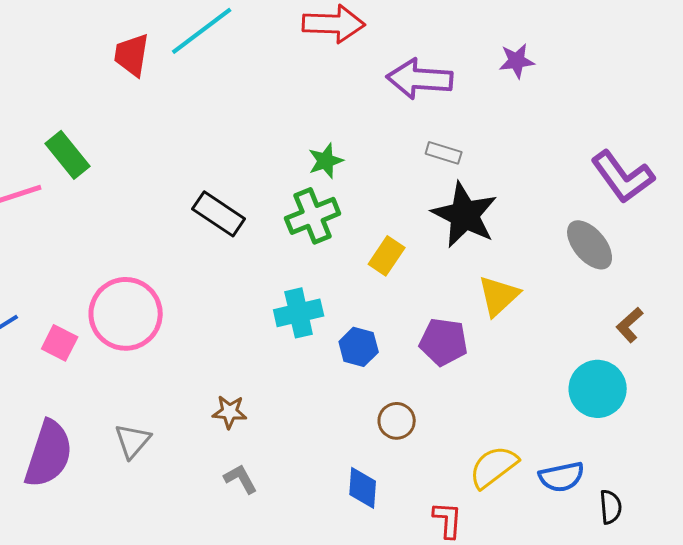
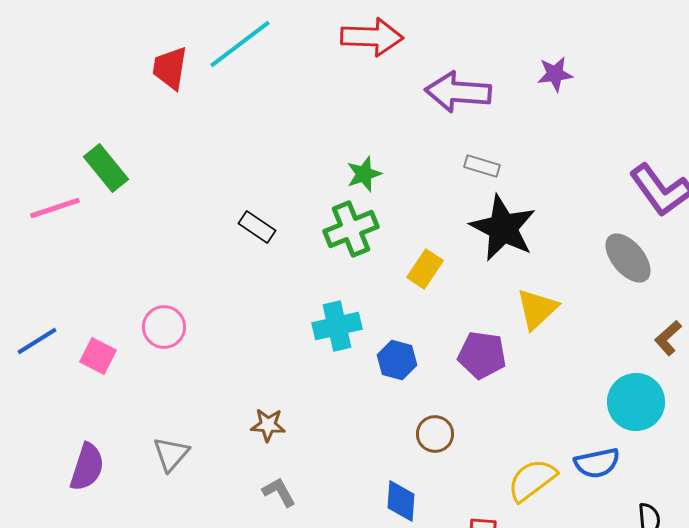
black rectangle: (219, 214) -> (257, 227), size x0.7
pink circle: (126, 314) -> (164, 327), size x0.6
purple semicircle: (49, 454) -> (87, 467), size x0.7
blue semicircle: (562, 477) -> (597, 463), moved

